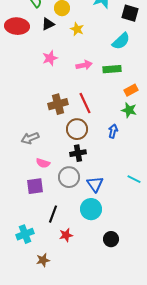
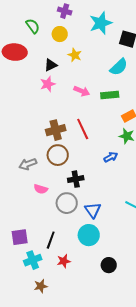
black triangle: (48, 24) -> (51, 65), moved
pink arrow: (84, 65) -> (82, 91), turned 35
brown circle: (77, 129) -> (58, 155), moved
blue arrow: (113, 131) -> (111, 157), turned 48
purple square: (35, 186) -> (20, 237), moved
cyan cross: (25, 234) -> (33, 260), moved

